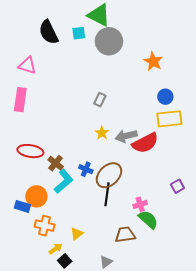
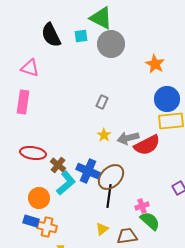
blue circle: (165, 97) -> (167, 99), size x1.6
blue cross: (86, 169) -> (88, 171), size x1.6
blue rectangle: (22, 206) -> (31, 221), moved
yellow triangle: (77, 234) -> (102, 229), moved

